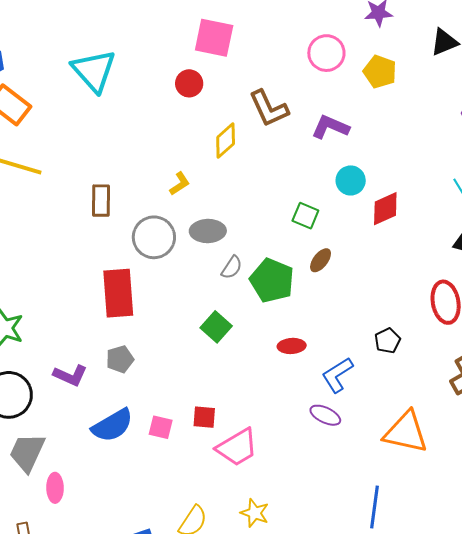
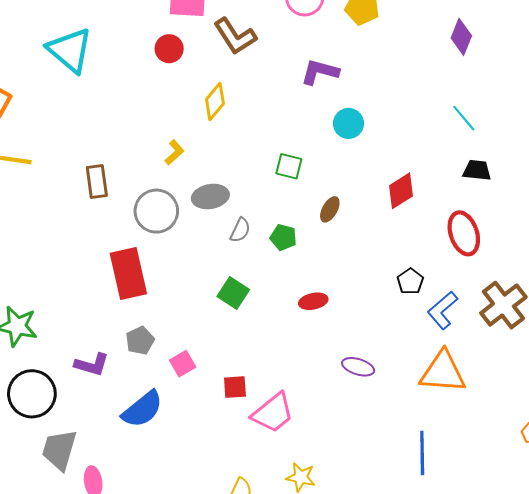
brown L-shape: (269, 108) -> (235, 36), moved
red diamond: (385, 209) -> (401, 191), moved
green square: (305, 216) -> (289, 166), moved
green pentagon: (272, 280) -> (283, 237), size x0.6
blue L-shape: (337, 375) -> (443, 310), moved
pink square: (161, 427) -> (183, 364), moved, turned -35

